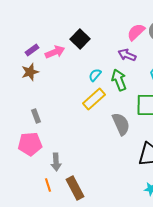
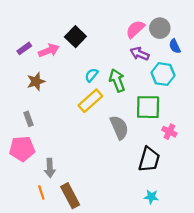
purple arrow: (127, 55) -> (140, 54), moved
brown star: (30, 72) -> (36, 81), moved

